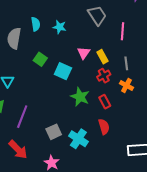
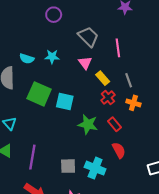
cyan semicircle: (36, 24) -> (27, 59), turned 128
pink triangle: (84, 53) -> (85, 63), moved
green square: (40, 59) -> (39, 94), size x1.6
gray square: (54, 132) -> (68, 166), turned 35

